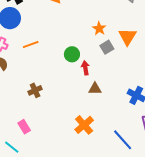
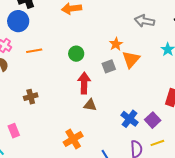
orange star: (99, 28) -> (116, 44), moved
green circle: (72, 54) -> (76, 54), moved
red arrow: (85, 68) -> (84, 83), size x1.5

